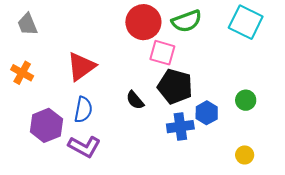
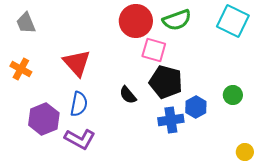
red triangle: (81, 66) -> (77, 63), turned -36
yellow circle: (245, 155) -> (245, 152), moved

